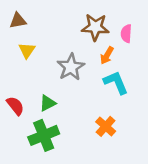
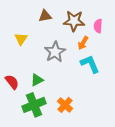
brown triangle: (18, 21) -> (45, 16), moved
orange cross: (106, 126) -> (65, 105), moved

